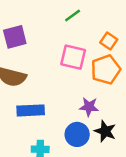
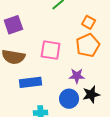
pink square: (73, 57) -> (51, 50), moved
black star: (105, 131) -> (91, 94), turned -30

